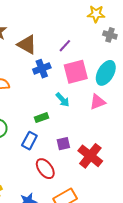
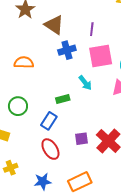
purple line: (65, 46) -> (92, 29), turned -40
purple square: (63, 144) -> (81, 139), moved
red ellipse: (45, 169) -> (50, 149), moved

